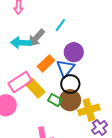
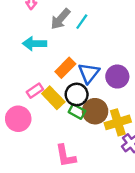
gray arrow: (36, 38) -> (60, 19), moved
purple circle: (74, 52) -> (117, 77), moved
pink rectangle: (20, 82) -> (35, 91), size x0.6
black circle: (70, 84) -> (77, 94), moved

